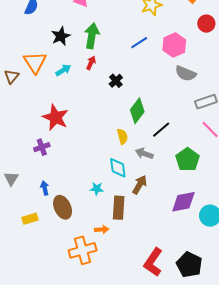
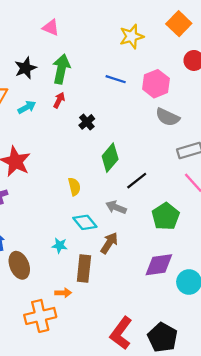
blue line: (139, 43) -> (116, 79), turned 48
yellow semicircle: (122, 136) -> (74, 187), moved
cyan diamond: (118, 168) -> (85, 222), turned -35

